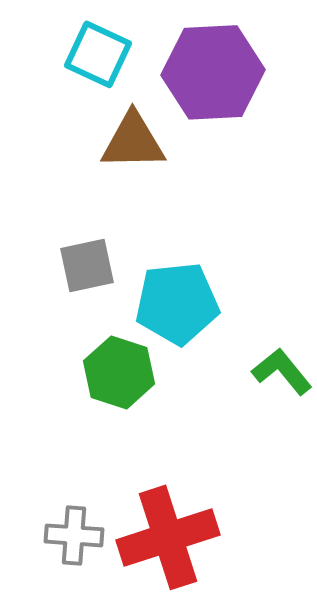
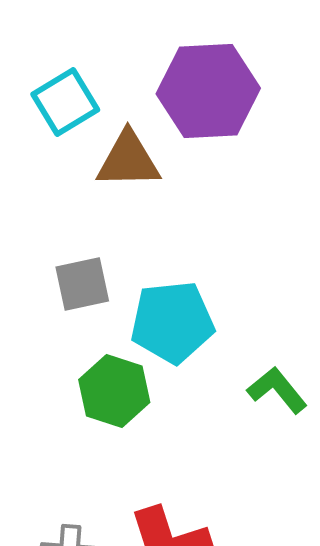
cyan square: (98, 54) -> (65, 102), moved, turned 34

